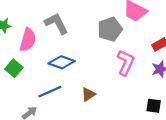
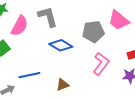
blue diamond: (62, 62) -> (61, 45), moved

